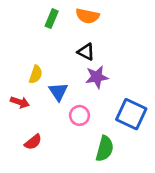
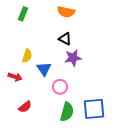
green rectangle: (52, 19) -> (23, 14), moved
blue square: (131, 114) -> (94, 109), moved, turned -30
green semicircle: (105, 149) -> (67, 112), moved

